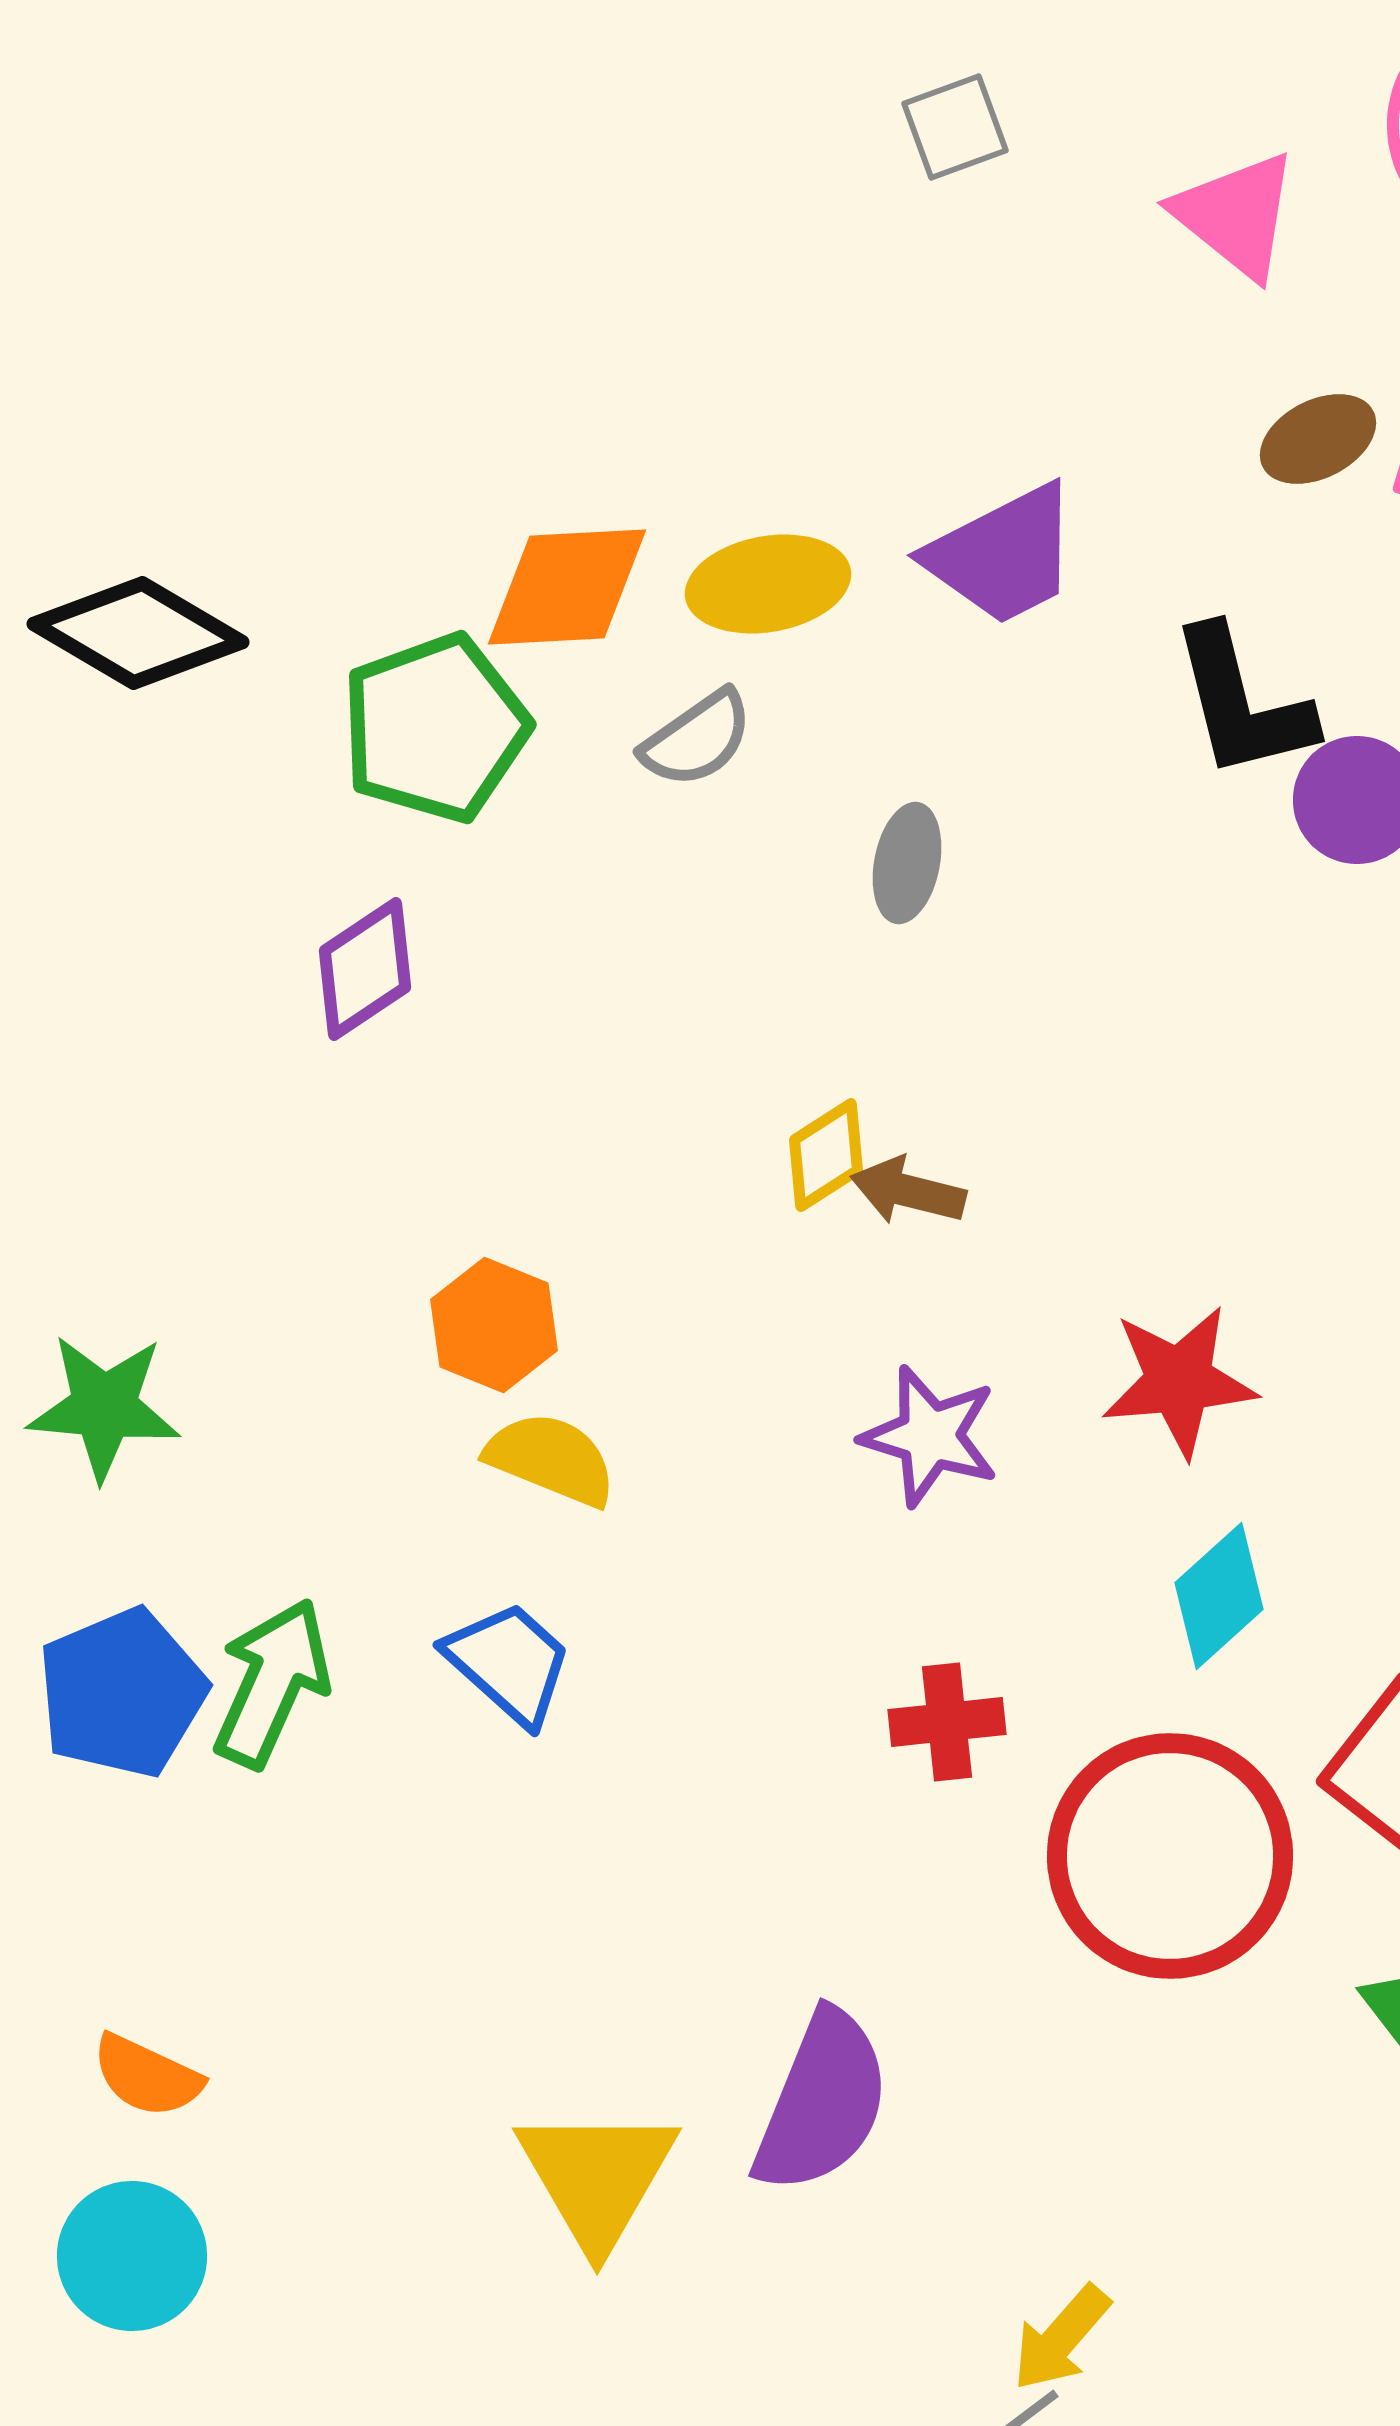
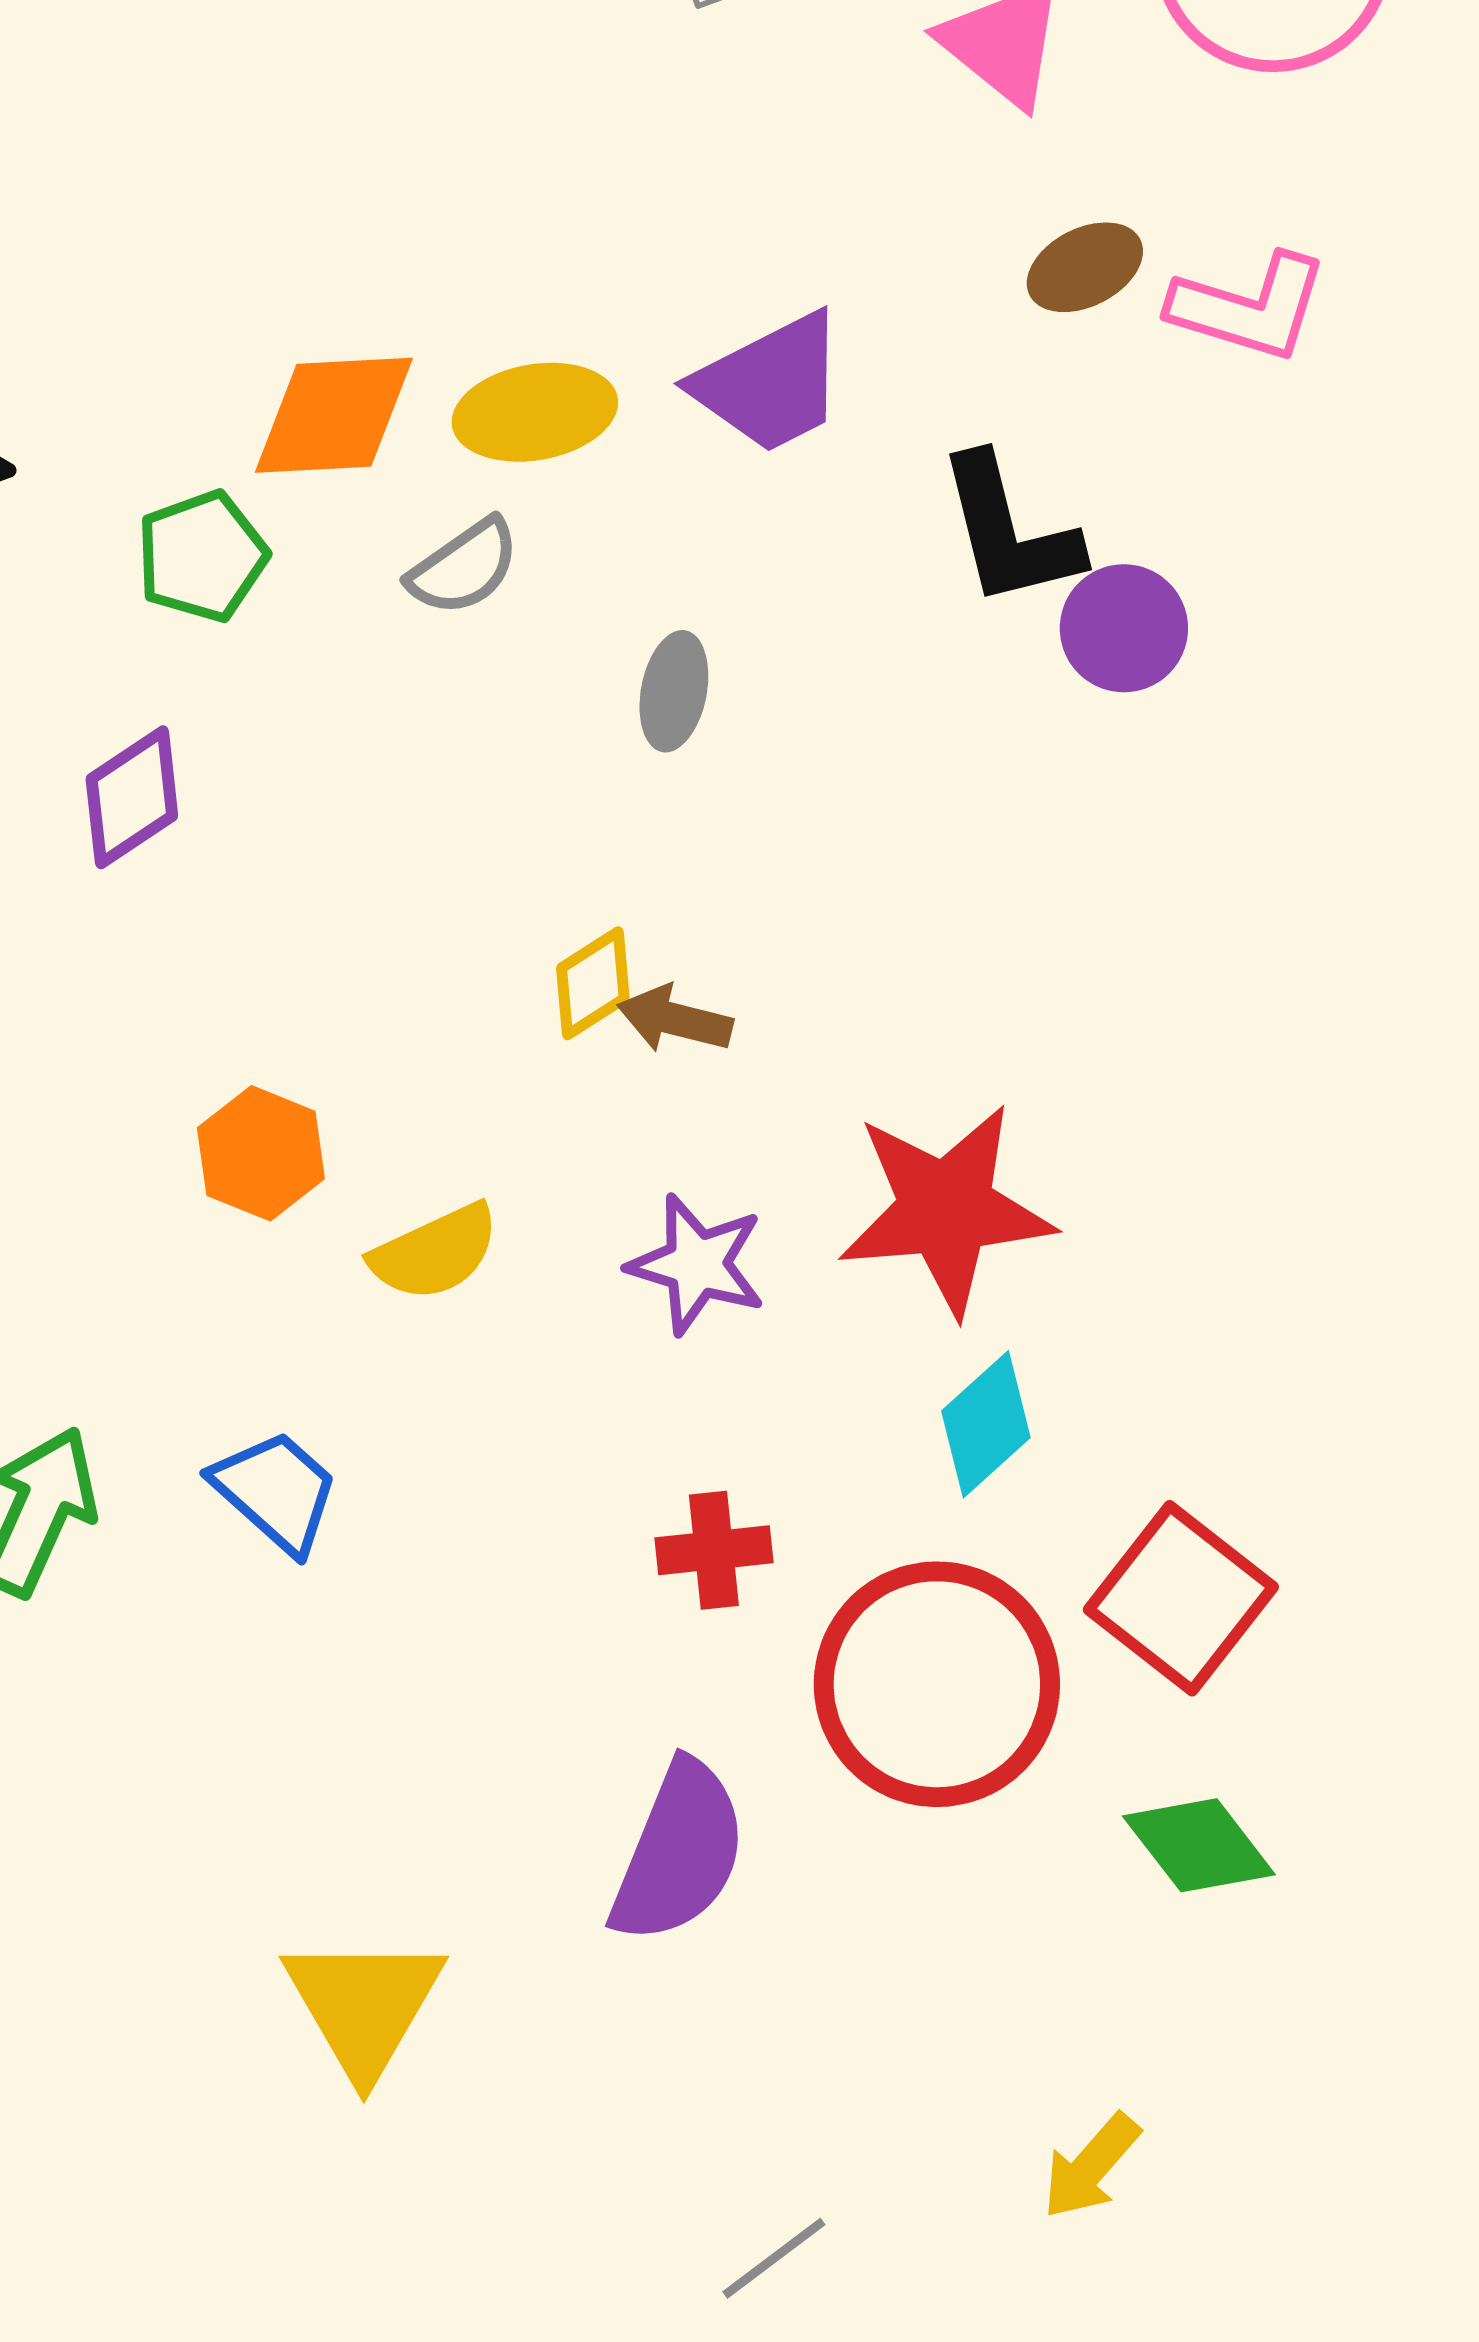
green pentagon: (435, 728) -> (202, 556), size x0.7
red star: (1179, 1381) -> (946, 1209), size x1.4
yellow semicircle: (551, 1459) -> (435, 1252), moved, turned 133
purple semicircle: (822, 2102) -> (679, 1852), moved
yellow arrow: (1061, 2338) -> (1091, 2166), moved

